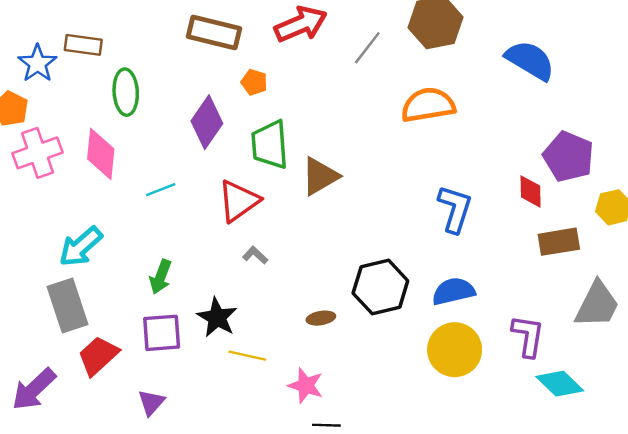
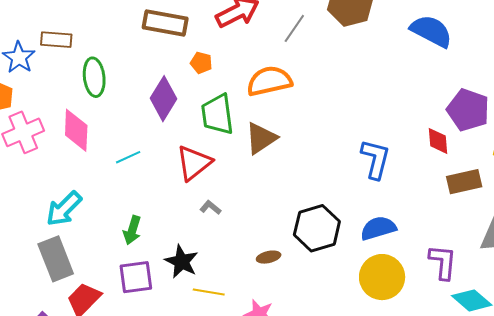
orange semicircle: (428, 105) -> (269, 81), moved

